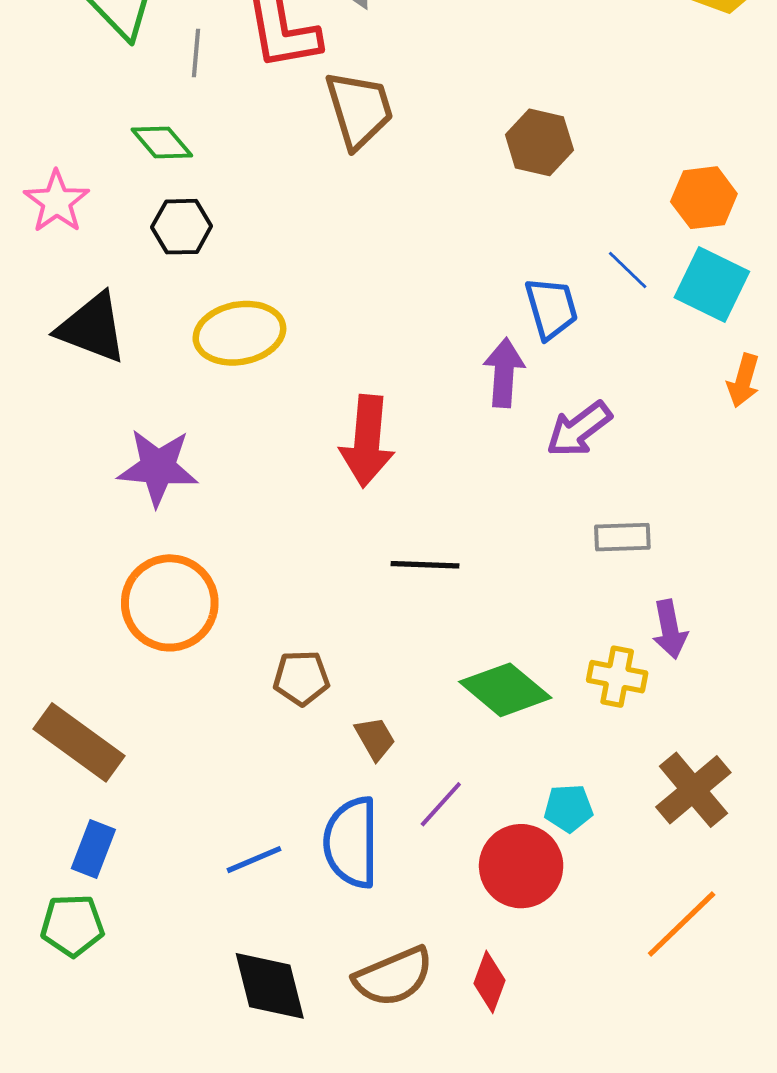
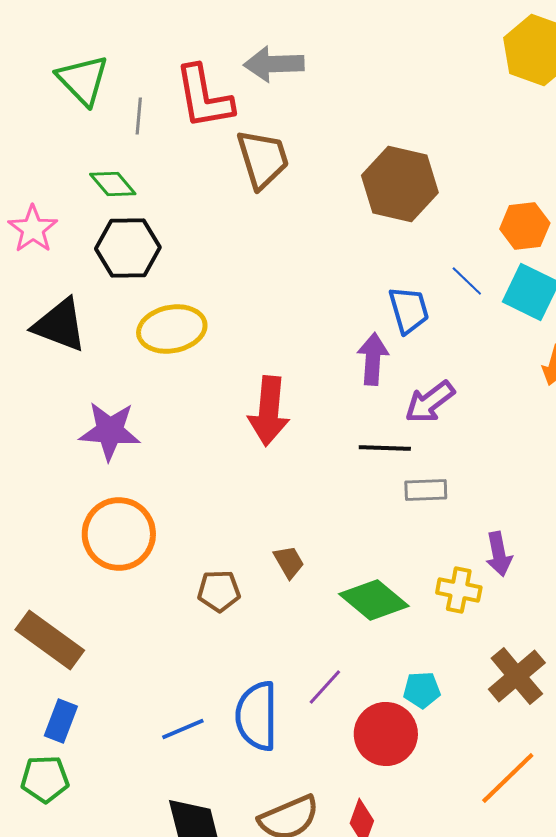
brown hexagon: (539, 142) -> (400, 184), size x1.5
black hexagon: (182, 227) -> (128, 248), size x1.4
gray rectangle: (622, 537) -> (426, 490), moved
black line: (425, 565) -> (385, 448), moved
brown trapezoid: (375, 738) -> (289, 562), moved

